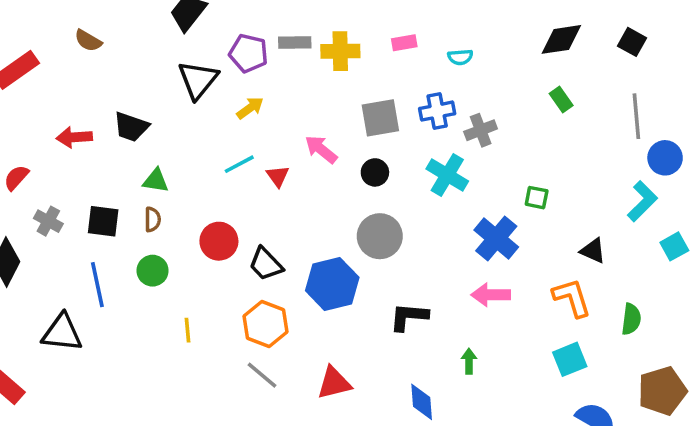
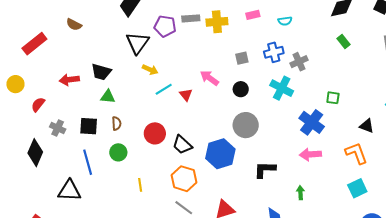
yellow arrow: (250, 108) -> (150, 70), moved, turned 63
gray square: (380, 118) -> (242, 58), size x0.6
green triangle: (156, 181) -> (108, 97), moved

